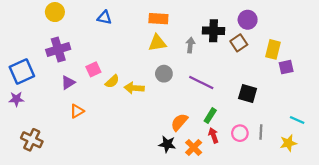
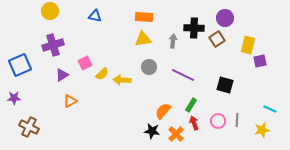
purple star: (16, 99) -> (14, 98), moved

